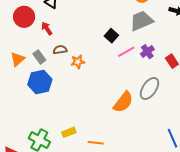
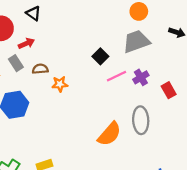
red arrow: (47, 28) -> (26, 43), turned 96
gray rectangle: (39, 57) -> (16, 63), moved
gray ellipse: (149, 88) -> (141, 120), turned -40

